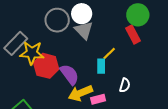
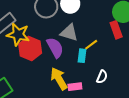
gray triangle: (84, 30) -> (69, 33), moved, turned -36
purple semicircle: (69, 74) -> (55, 48), moved
yellow arrow: (80, 93) -> (59, 79), turned 75

